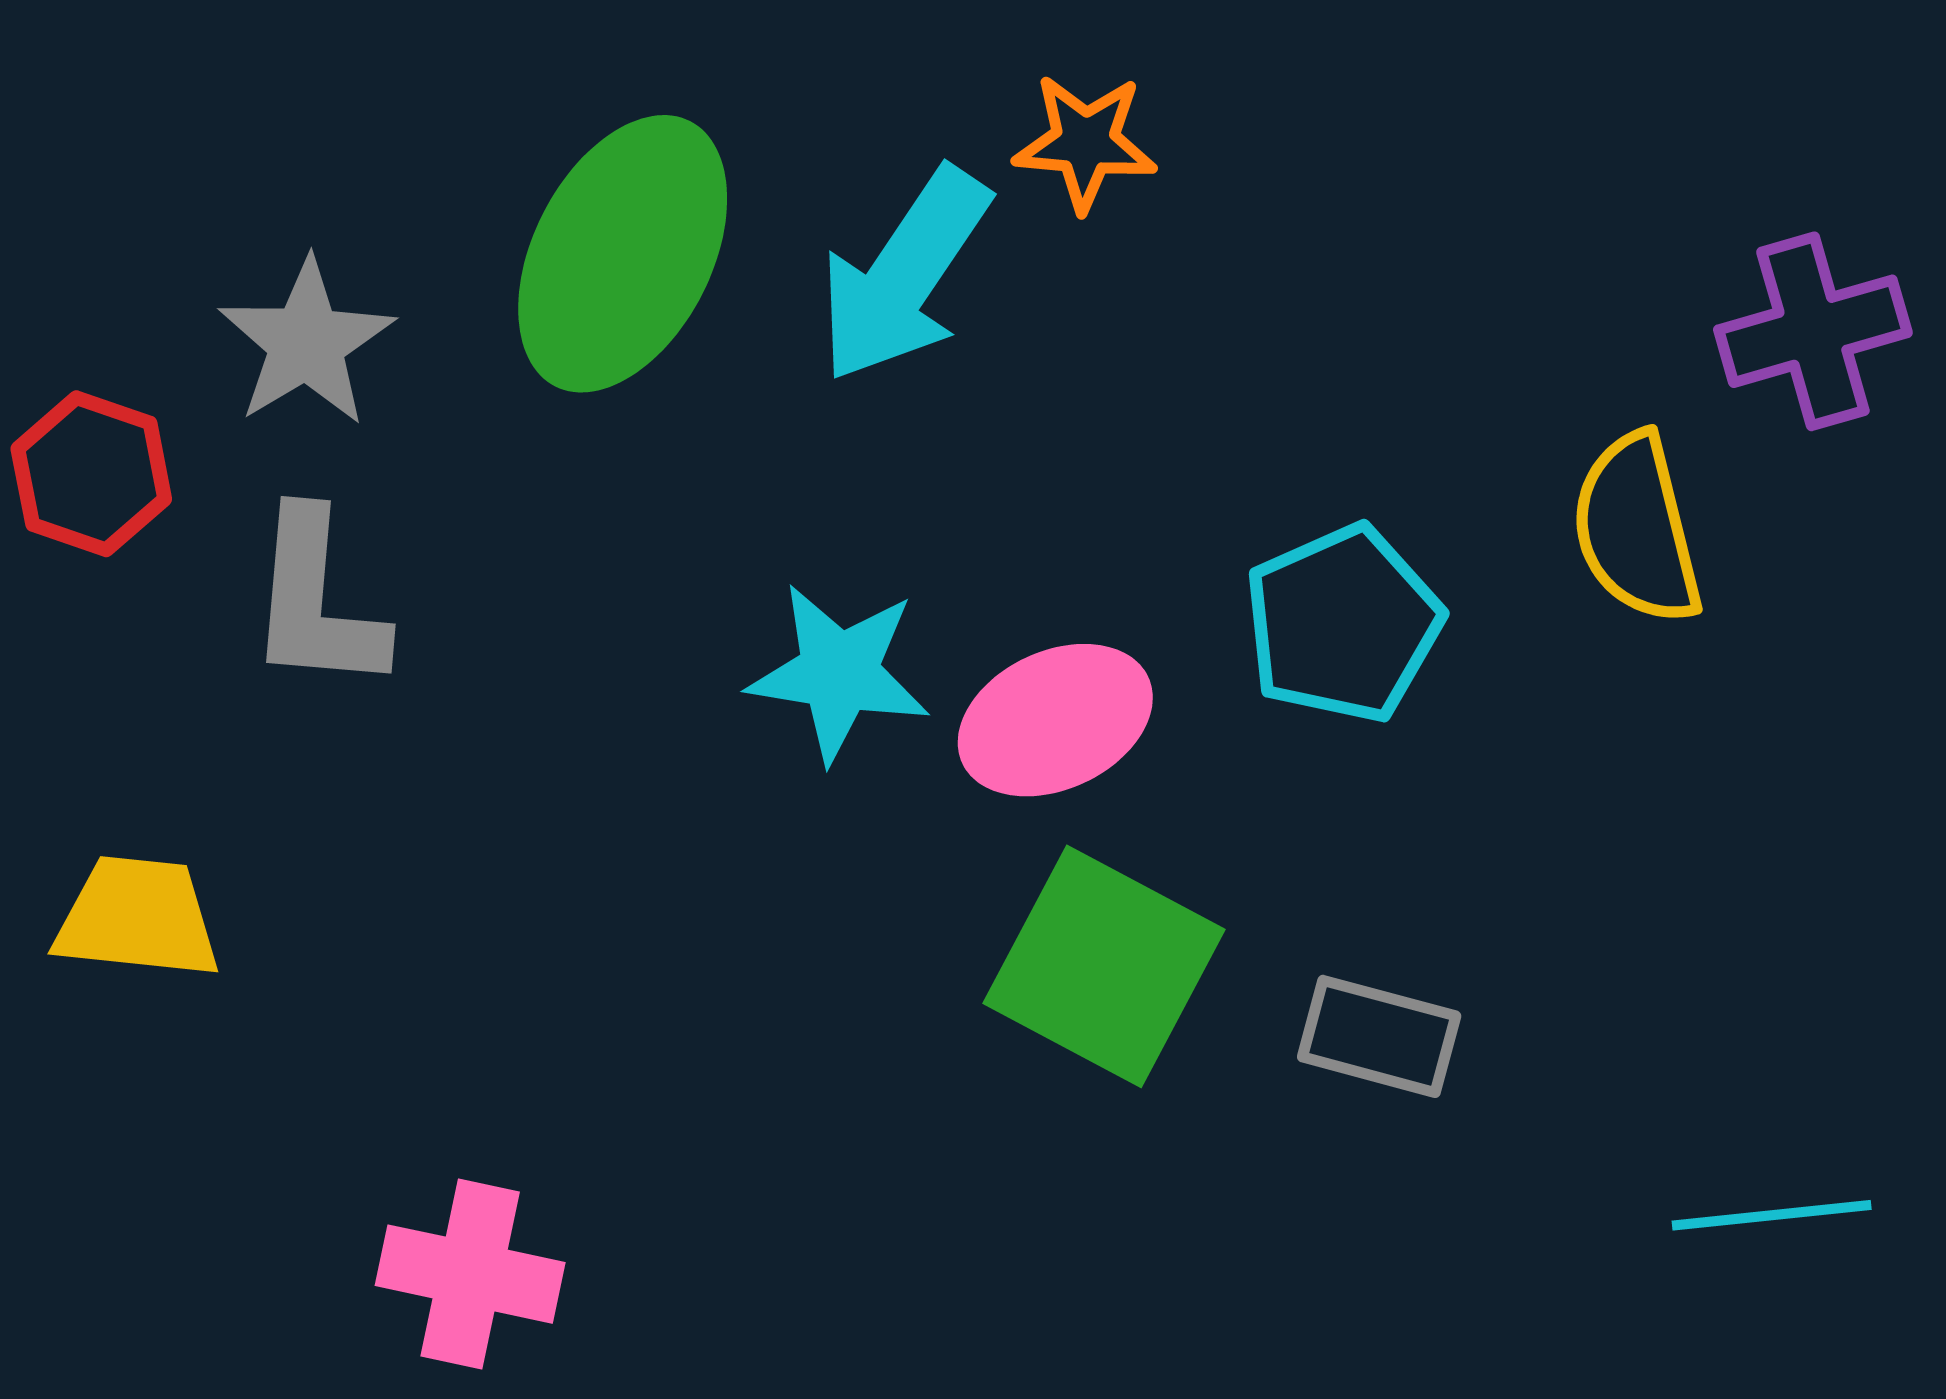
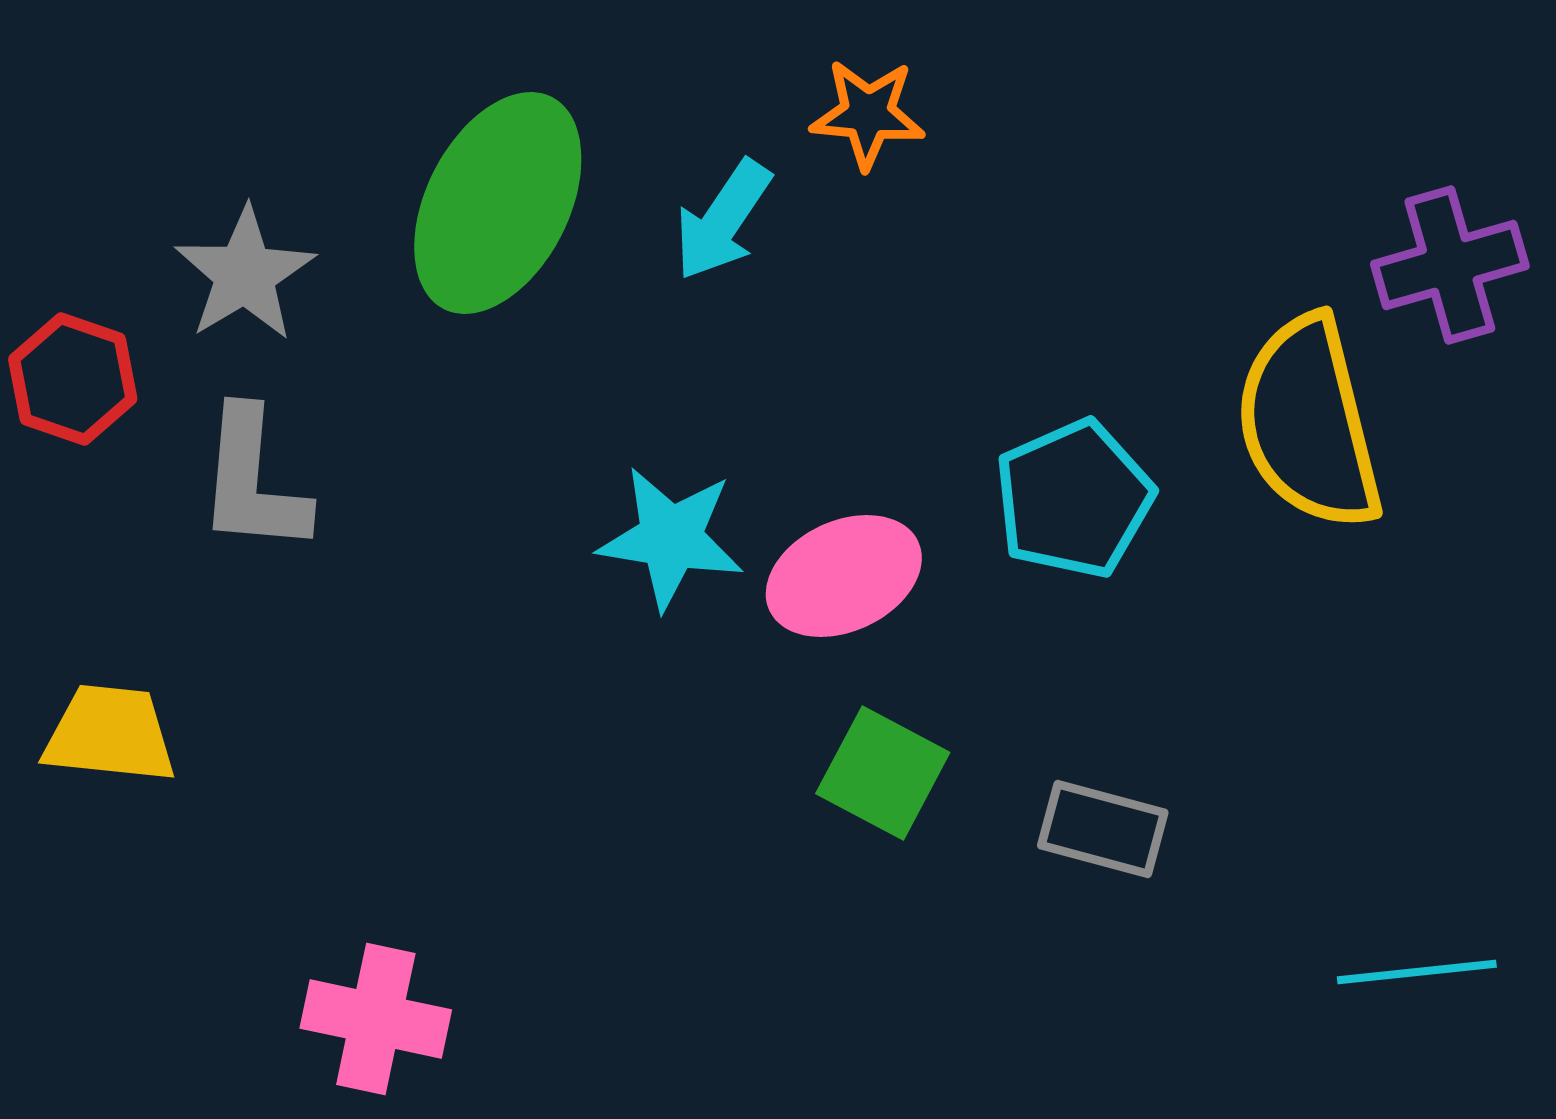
cyan arrow: (904, 275) -> (723, 220), size x0.7
yellow semicircle: (1637, 529) -> (1309, 423), size x1.4
green square: (1104, 966) -> (883, 773), size x0.7

